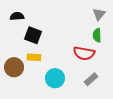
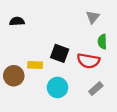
gray triangle: (99, 14) -> (93, 17), moved
black square: (33, 35) -> (60, 53), moved

